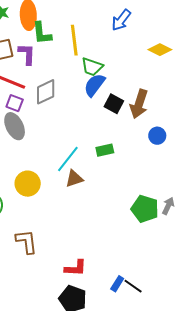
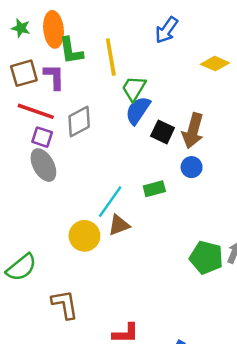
green trapezoid: (92, 67) -> (134, 88), turned 105
blue circle: (157, 136) -> (192, 167), moved
yellow circle: (28, 184) -> (84, 236), moved

